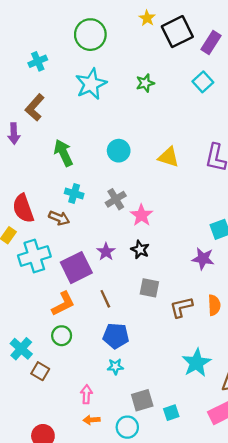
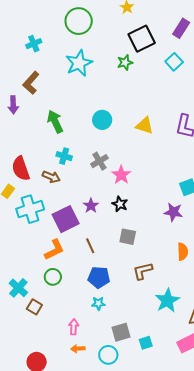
black square: (177, 32) -> (142, 39), moved
brown L-shape: (181, 307) -> (143, 271), moved

